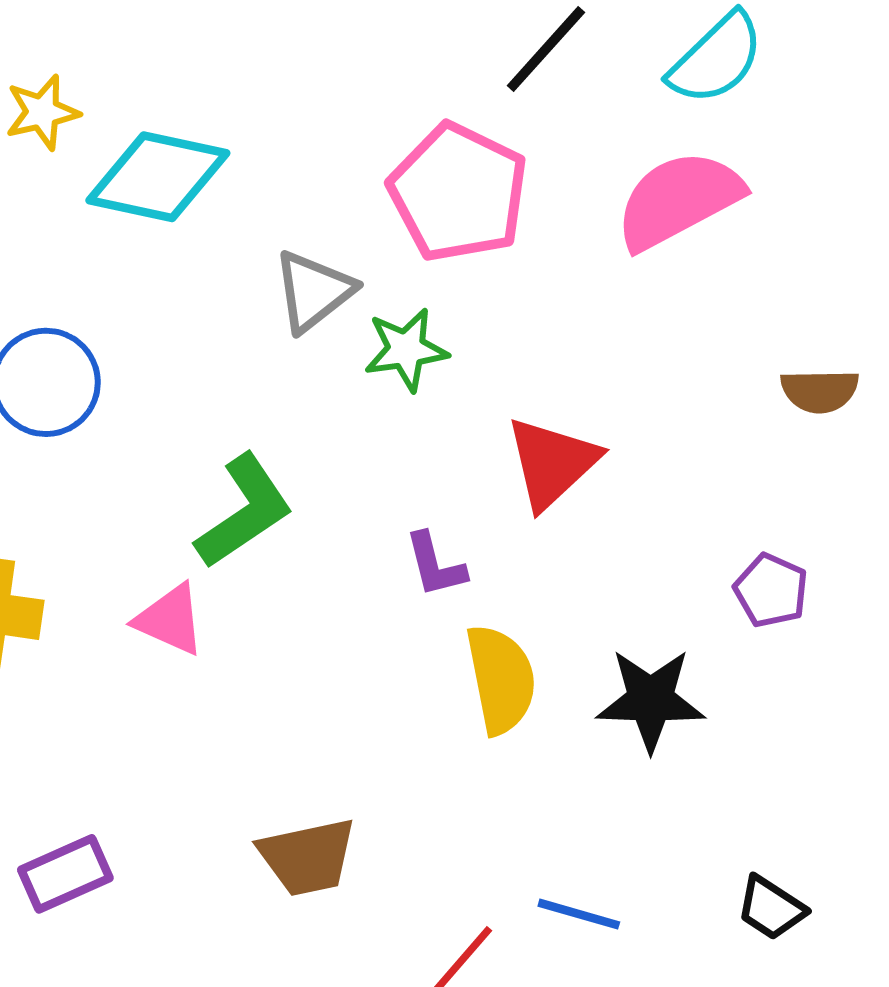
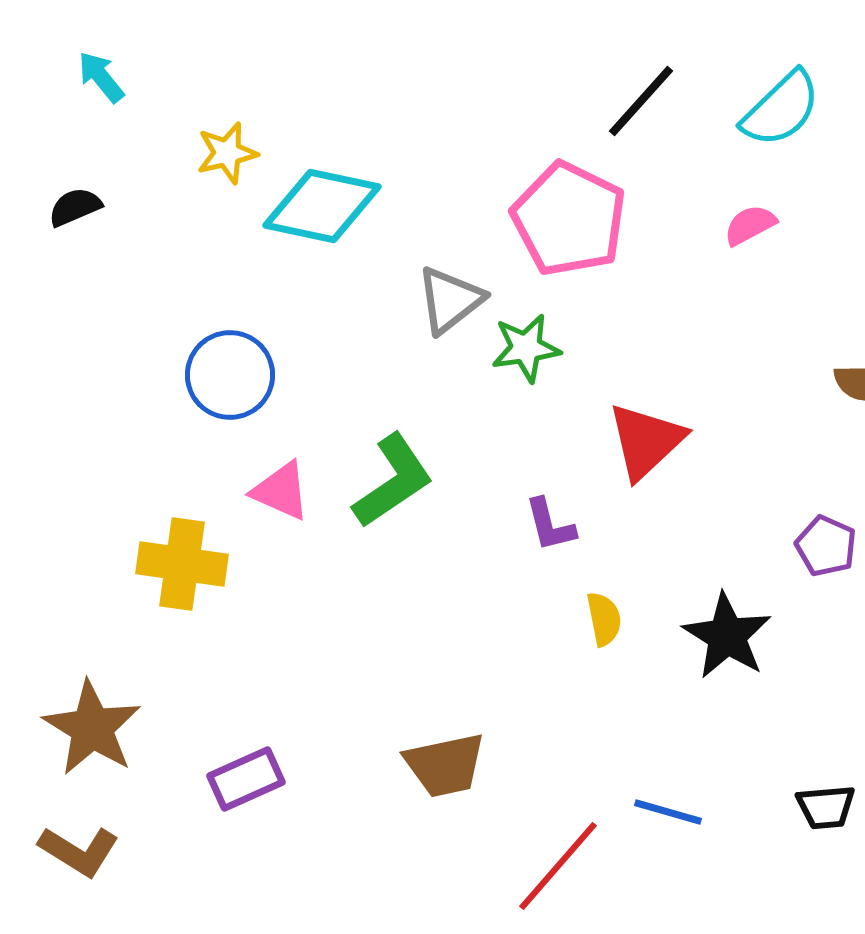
pink semicircle: (679, 200) -> (750, 225), size x0.5
pink triangle: (170, 620) -> (281, 491), moved
yellow semicircle: (501, 679) -> (604, 619), size x0.6
black star: (651, 700) -> (727, 636), turned 30
black trapezoid: (771, 908) -> (826, 807), turned -38

